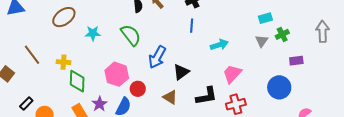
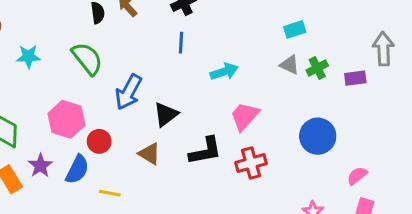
green cross: (282, 34) -> (317, 68), moved
gray triangle: (262, 41) -> (290, 65), turned -40
purple rectangle: (296, 61) -> (355, 78), moved

